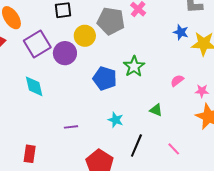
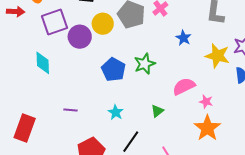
blue star: (181, 32) -> (184, 38), moved
pink semicircle: (177, 81) -> (184, 86), size x1.6
green triangle: (156, 110) -> (157, 111), turned 48
red rectangle: (30, 154) -> (25, 128), size x1.5

